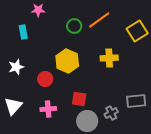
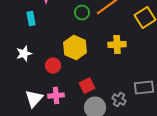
red square: (79, 99) -> (87, 86), turned -35
white triangle: (13, 106) -> (34, 99), moved
gray cross: (111, 113) -> (119, 100), turned -32

